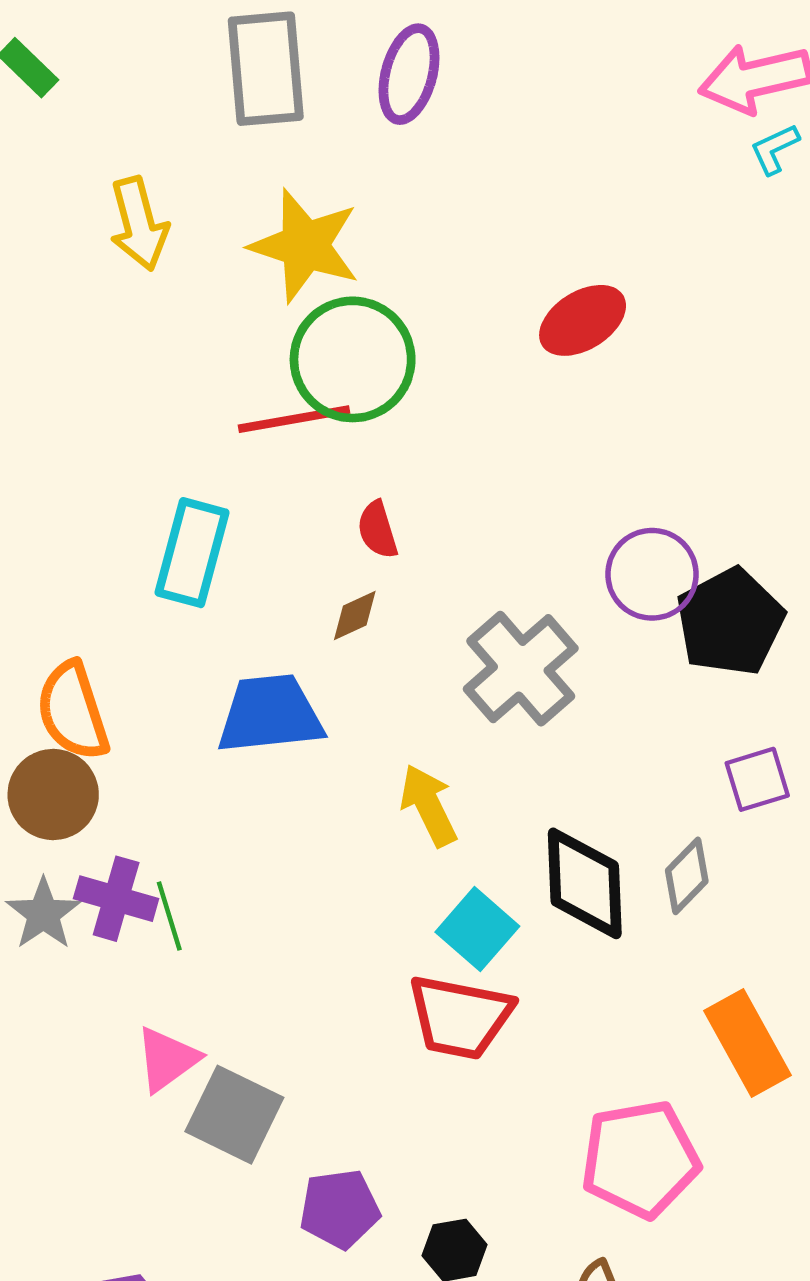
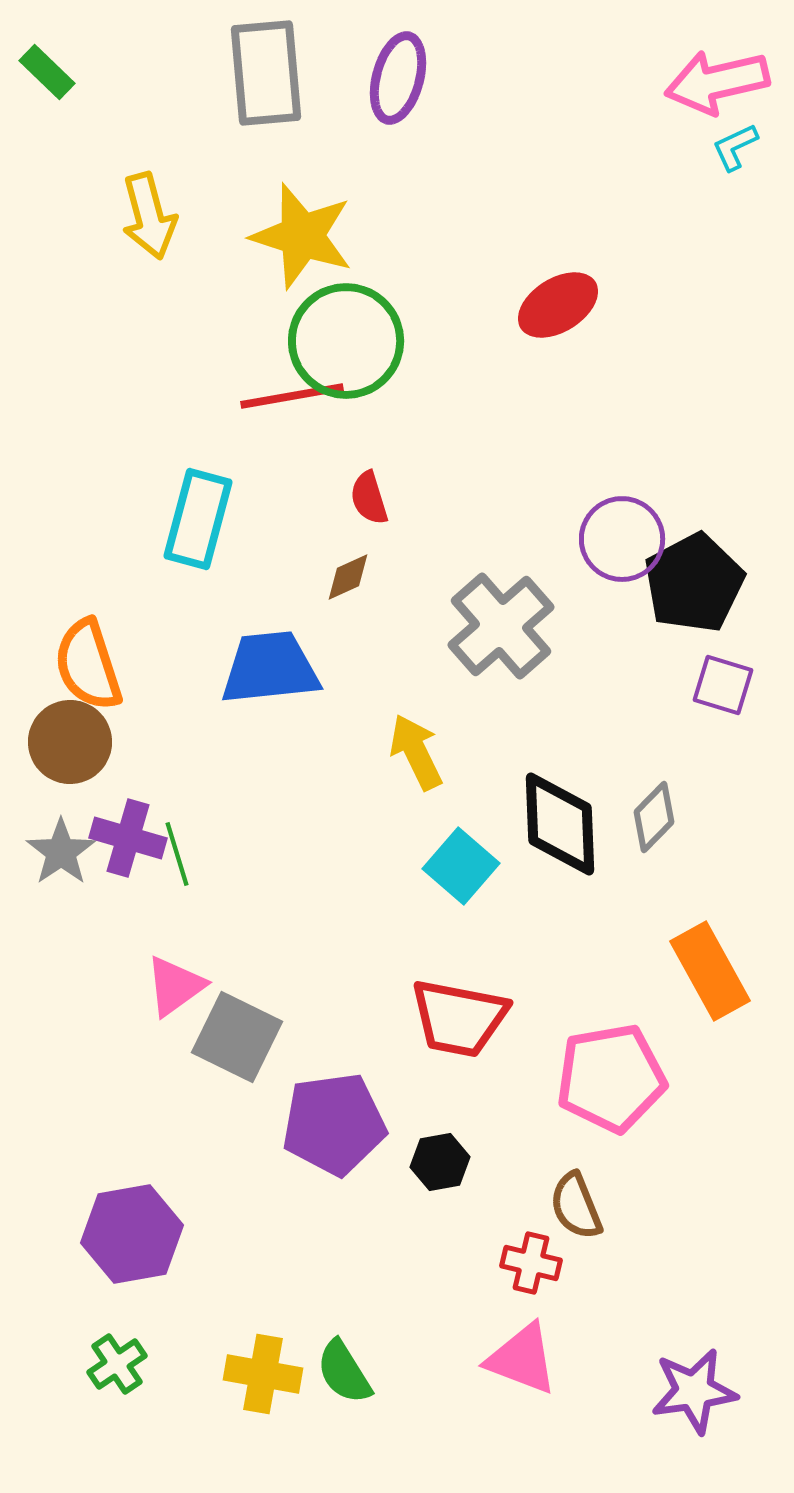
purple square: (757, 779) -> (723, 685), moved, turned 34
red trapezoid: (460, 1017) -> (459, 1018), moved
purple pentagon: (340, 1209) -> (334, 1124), size x1.4

